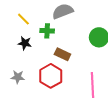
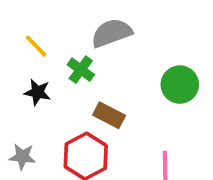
green cross: (47, 31) -> (81, 70), turned 32

